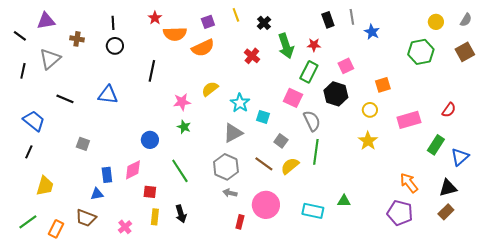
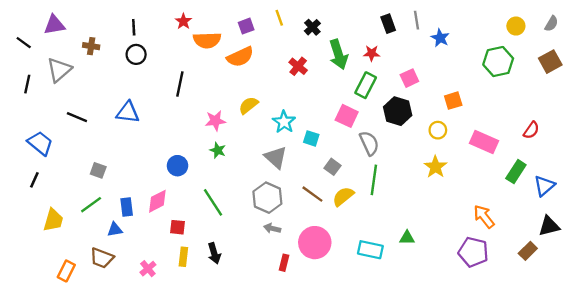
pink rectangle: (409, 120) -> (484, 142), turned 40
gray triangle: (233, 133) -> (276, 157), turned -50
black triangle: (448, 188) -> (549, 226), moved
green line: (28, 222) -> (91, 205), moved

